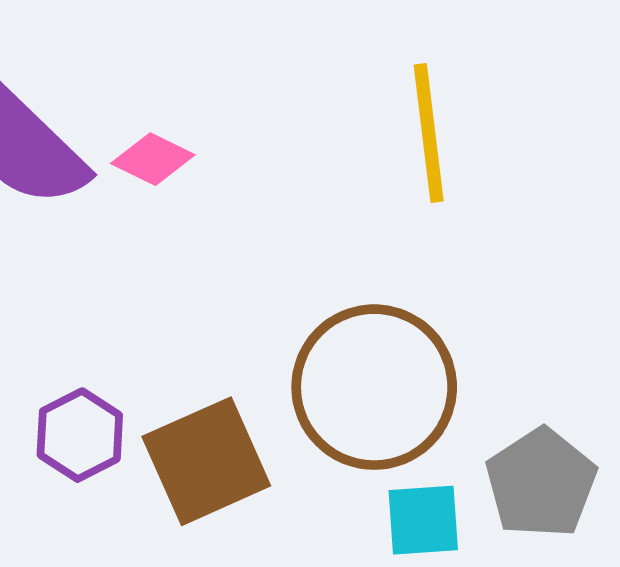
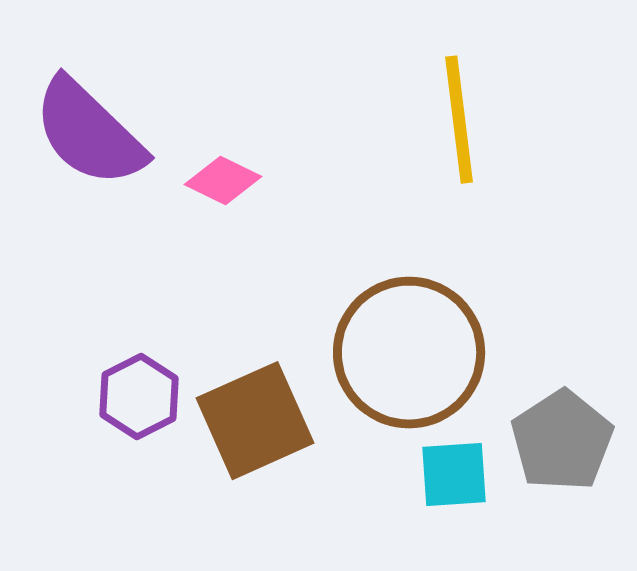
pink diamond: (153, 159) -> (223, 181), moved

